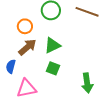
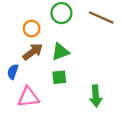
green square: (53, 68) -> (59, 77), turned -32

